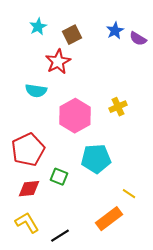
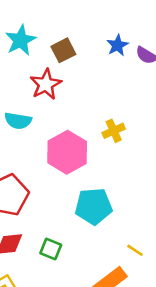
cyan star: (38, 27) -> (21, 40), size x1.4
yellow cross: (118, 107) -> (114, 131), moved
green square: (59, 177) -> (51, 249), moved

